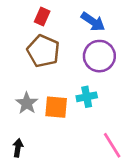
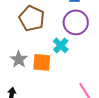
cyan cross: (87, 97) -> (61, 45), moved, turned -35

